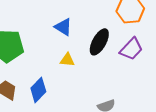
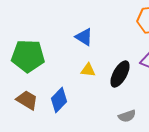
black ellipse: (99, 42) -> (120, 74), moved

